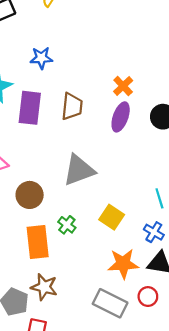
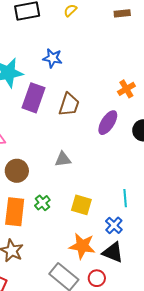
orange cross: (123, 86) -> (126, 89), moved
gray triangle: (79, 170) -> (63, 159), size x0.6
yellow square: (112, 217) -> (81, 205), turned -30

